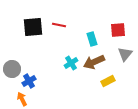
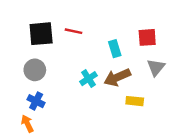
gray circle: (12, 69) -> (35, 70), moved
blue cross: (29, 81) -> (36, 101), turned -32
yellow rectangle: (108, 81) -> (135, 101), turned 32

